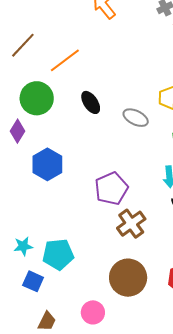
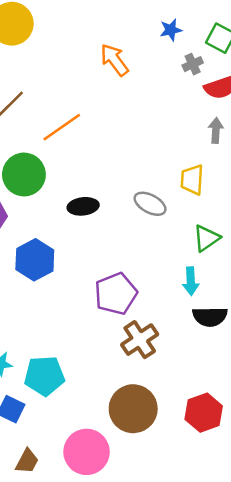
black ellipse: (91, 102) -> (83, 206), moved, turned -65
pink circle: (93, 312) -> (87, 452), size x1.5

